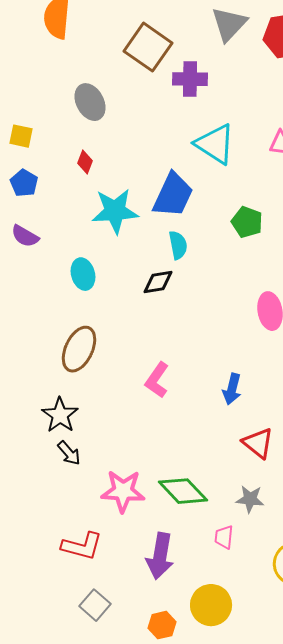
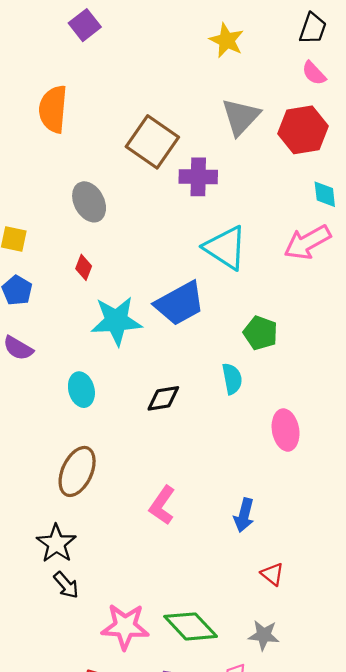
blue trapezoid: (173, 195) -> (180, 303), turned 36
cyan semicircle: (178, 245) -> (232, 379), moved
red triangle: (258, 443) -> (272, 574), size x0.7

